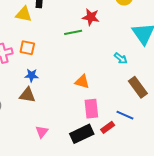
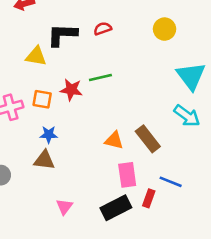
red star: (91, 17) -> (71, 90), moved
cyan arrow: (121, 58) -> (187, 116), moved, size x1.5
brown rectangle: (138, 87) -> (148, 139), moved
red rectangle: (108, 127) -> (149, 198), turned -32

